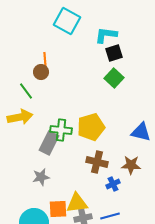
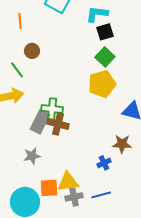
orange line: (45, 60) -> (20, 21), moved
yellow pentagon: (91, 127) -> (102, 84), moved
brown cross: (97, 162) -> (58, 124), moved

